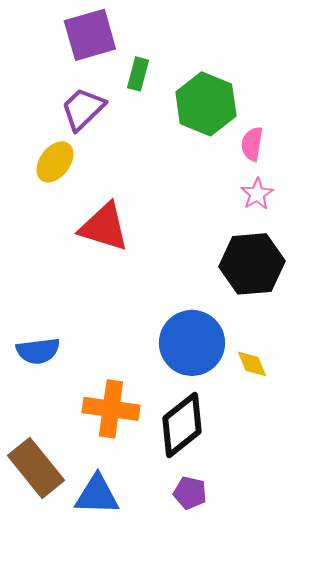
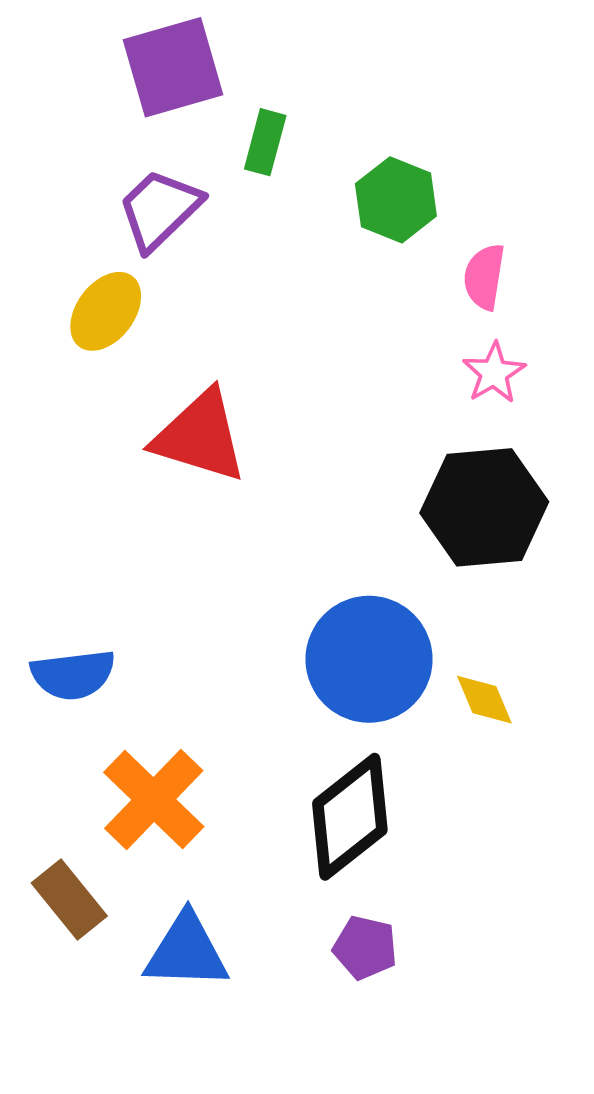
green hexagon: (206, 104) -> (396, 200), size x0.7
orange cross: (111, 409) -> (154, 800), moved, turned 36
brown rectangle: (36, 468) -> (69, 899), size x0.7

